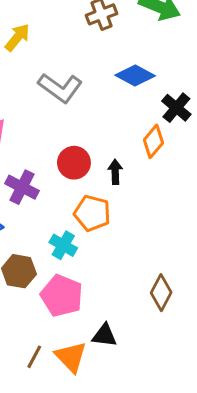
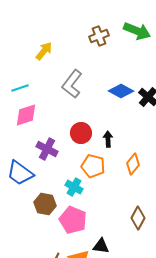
blue diamond: (135, 76) -> (121, 91), moved
gray L-shape: (60, 88) -> (72, 84), turned 92
orange diamond: (153, 141) -> (133, 164), moved

